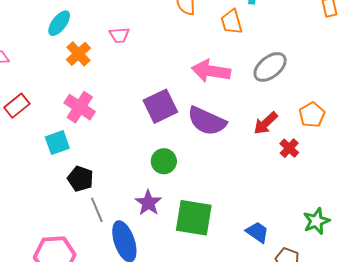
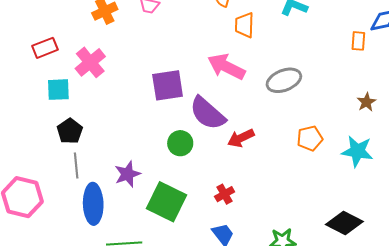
orange trapezoid: (232, 22) -> (244, 25), moved
red rectangle: (17, 106) -> (45, 48), moved
red arrow: (266, 123) -> (241, 138), moved
red cross: (289, 148) -> (225, 194), moved
green circle: (164, 161) -> (180, 143), moved

